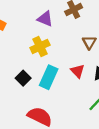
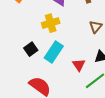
red triangle: (78, 71) -> (79, 65), moved

